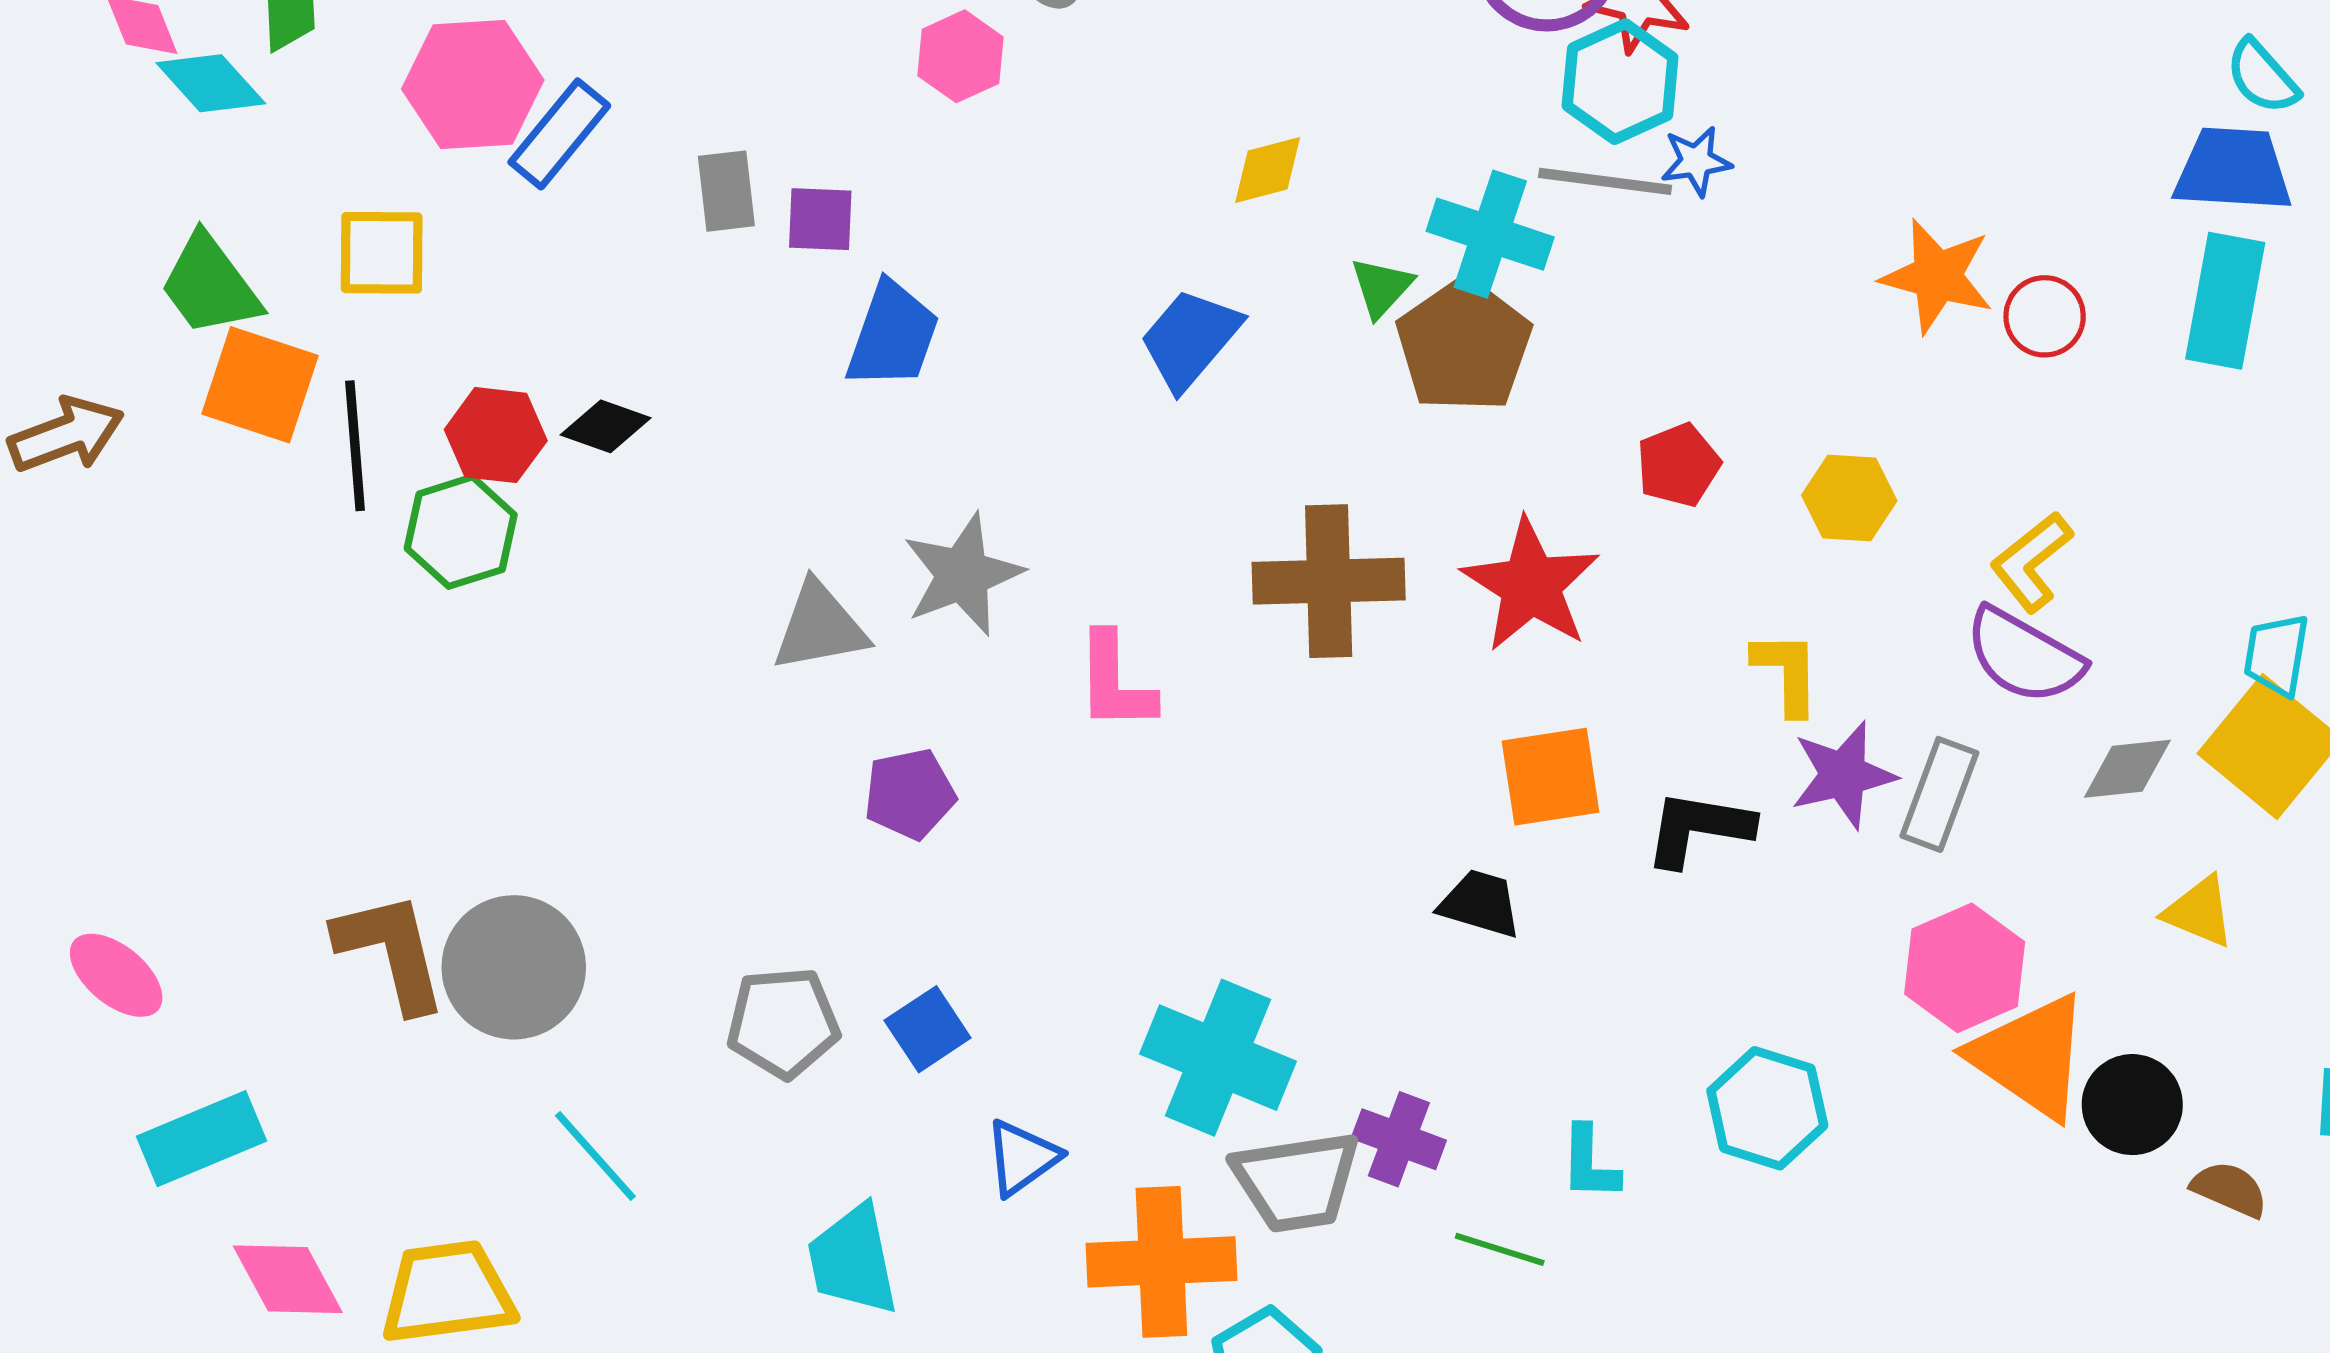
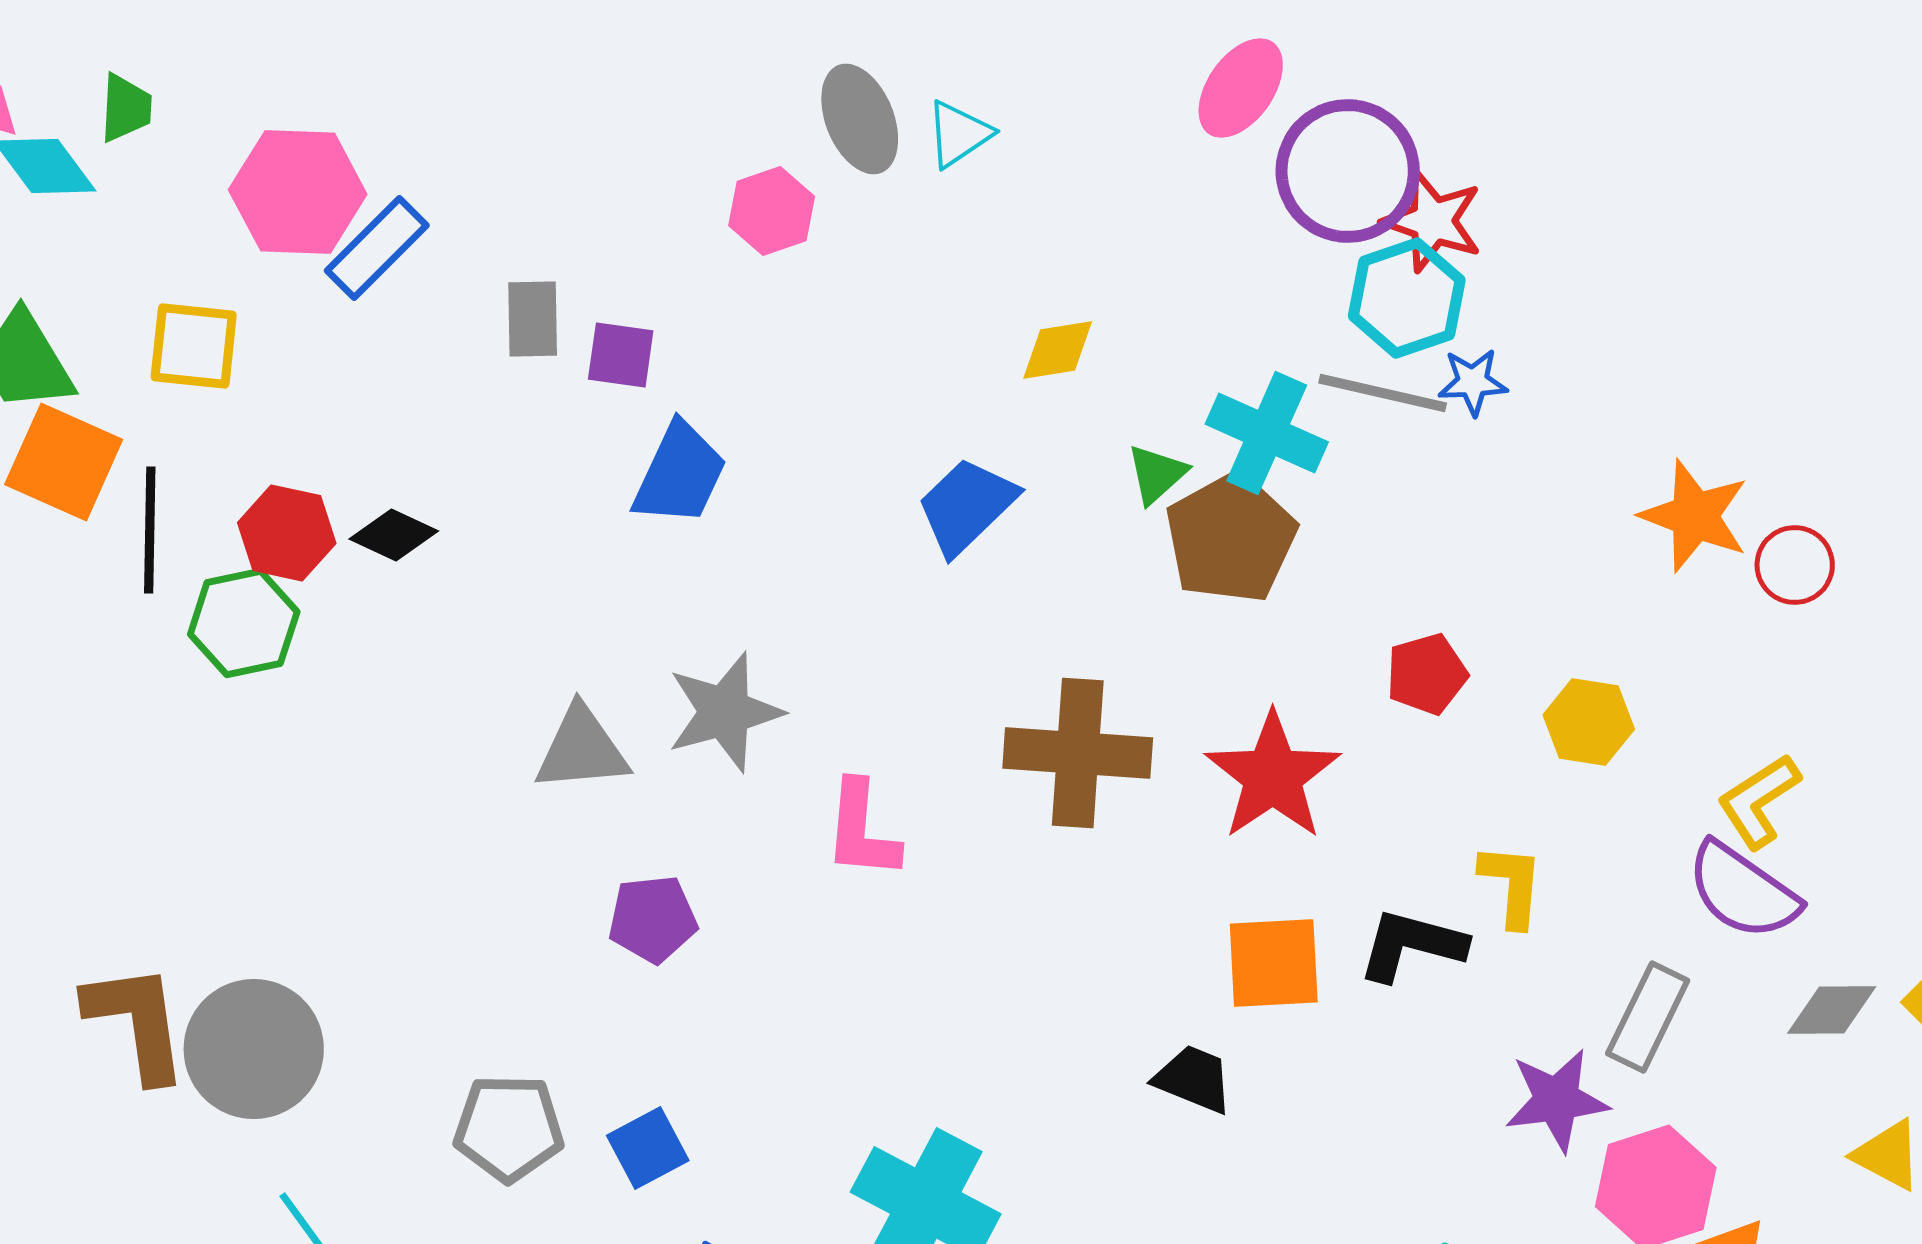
purple star: (1843, 775) -> (1557, 1100), moved
black L-shape: (1698, 828) -> (1412, 945), moved

